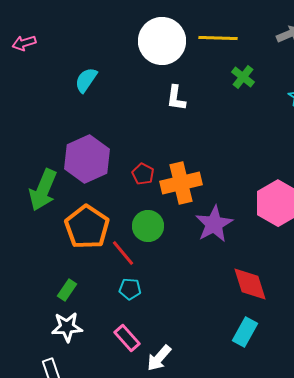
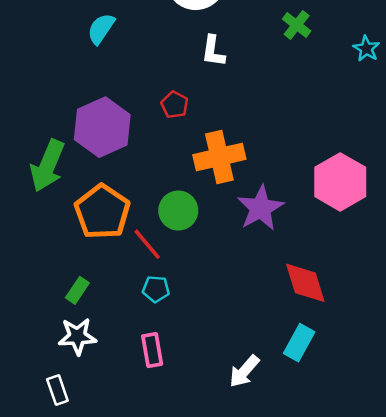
red pentagon: (143, 174) -> (175, 105), moved
pink rectangle: (127, 338) -> (152, 350), turned 32
white arrow: (159, 358) -> (244, 371), moved

